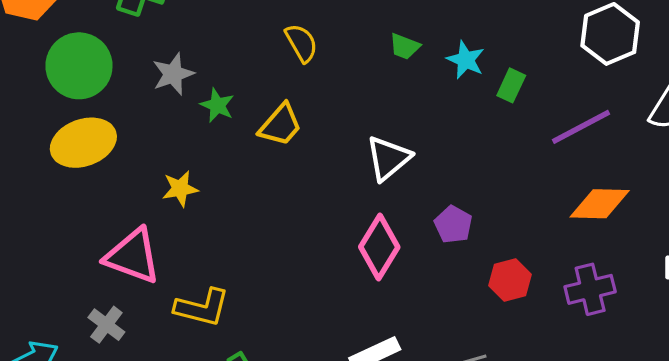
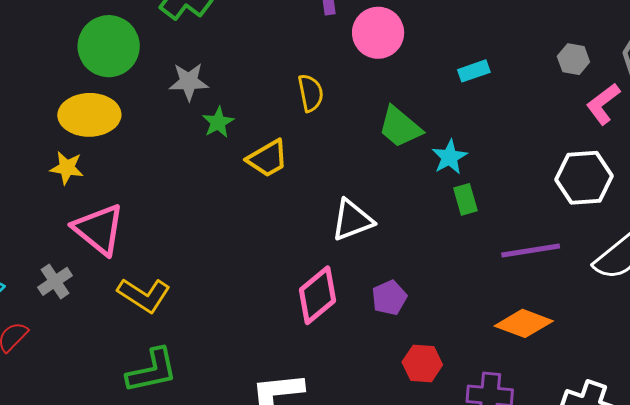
green trapezoid: (405, 46) -> (400, 127), size x1.6
green rectangle: (511, 85) -> (465, 199), moved, turned -60
yellow star: (180, 189) -> (67, 168), moved

